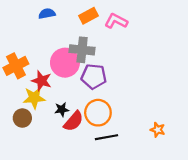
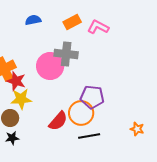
purple pentagon: (94, 76) -> (92, 97), moved
red star: (42, 81) -> (16, 81), moved
black star: (62, 109) -> (12, 138), moved

